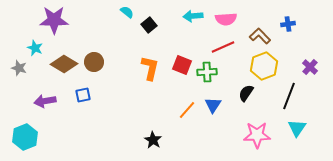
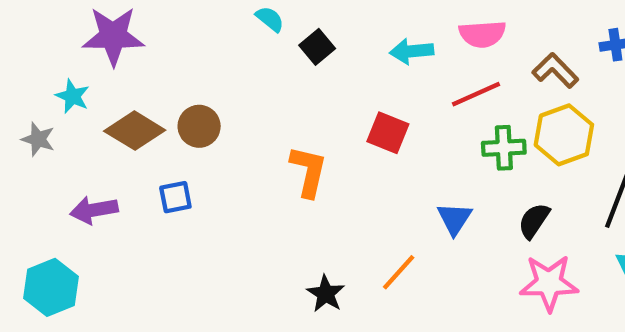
cyan arrow: (193, 16) -> (412, 51), moved
orange L-shape: (150, 68) -> (309, 171), moved
green cross: (207, 72) -> (504, 148), moved
black semicircle: (246, 93) -> (534, 221), moved
orange line: (187, 110) -> (399, 272), moved

